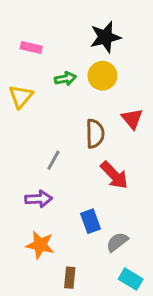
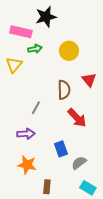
black star: (105, 37) -> (46, 17), moved
pink rectangle: (31, 47) -> (21, 32), size x1.5
green arrow: (65, 79) -> (35, 49), moved

